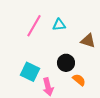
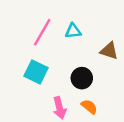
cyan square: (30, 72) -> (36, 72), moved
orange semicircle: (79, 80) -> (89, 107), moved

